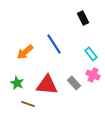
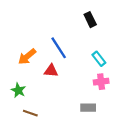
pink cross: (93, 75) -> (101, 82), turned -32
gray rectangle: (74, 83) -> (88, 108), moved, turned -48
red triangle: (47, 85) -> (51, 71), moved, size x0.6

